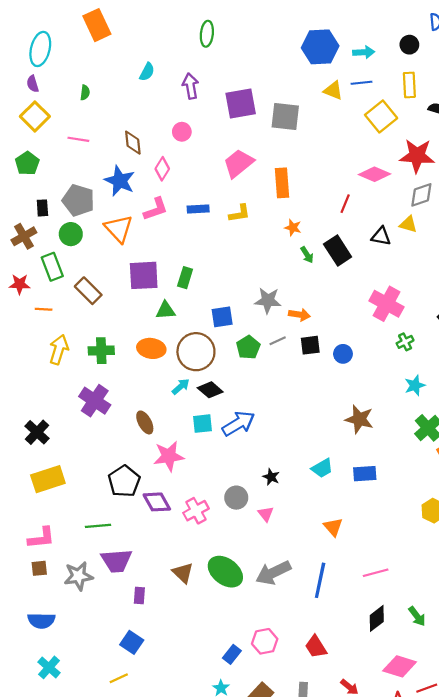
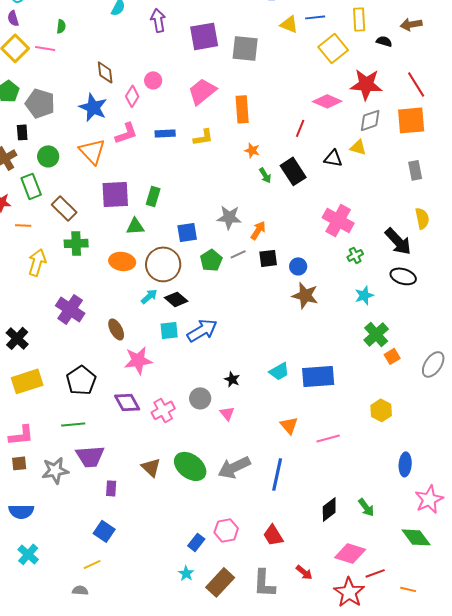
pink circle: (182, 132) -> (153, 80), moved
pink line: (78, 139) -> (45, 48), moved
gray pentagon: (78, 200) -> (40, 103), moved
orange arrow: (299, 315) -> (258, 230), turned -66
green cross: (101, 351) -> (76, 243), moved
brown star: (359, 419) -> (305, 295), moved
blue rectangle: (365, 474) -> (318, 376), size x1.5
black pentagon: (124, 481) -> (81, 380), moved
pink line: (376, 573) -> (328, 438), moved

